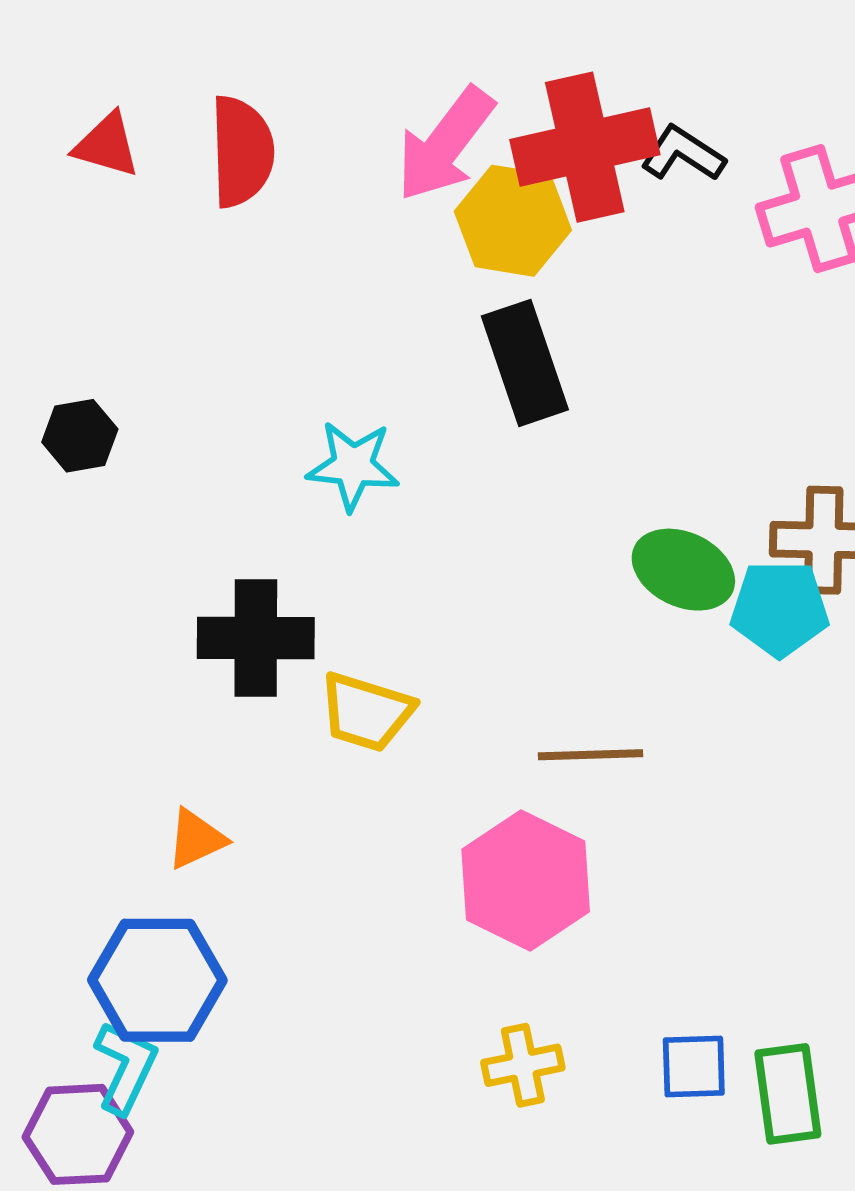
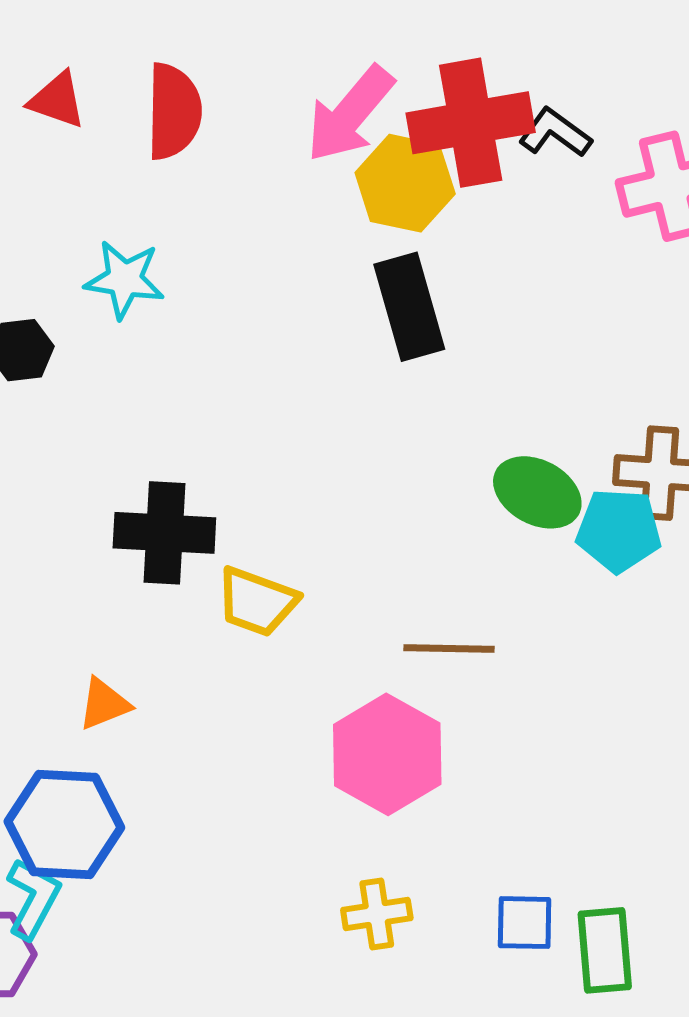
cyan star: (353, 466) -> (125, 279), moved

